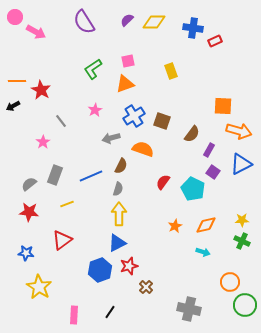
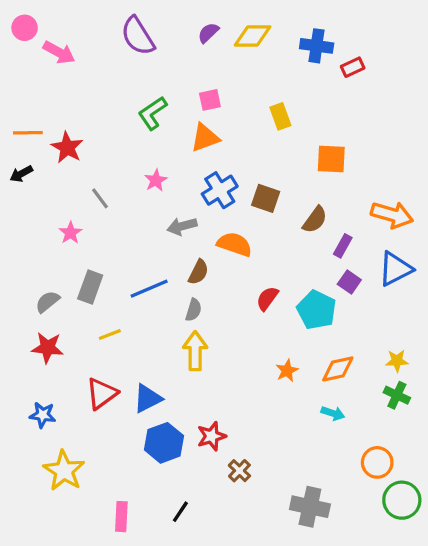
orange square: (223, 106) -> (331, 159), moved
blue triangle: (117, 243) -> (148, 398), moved

